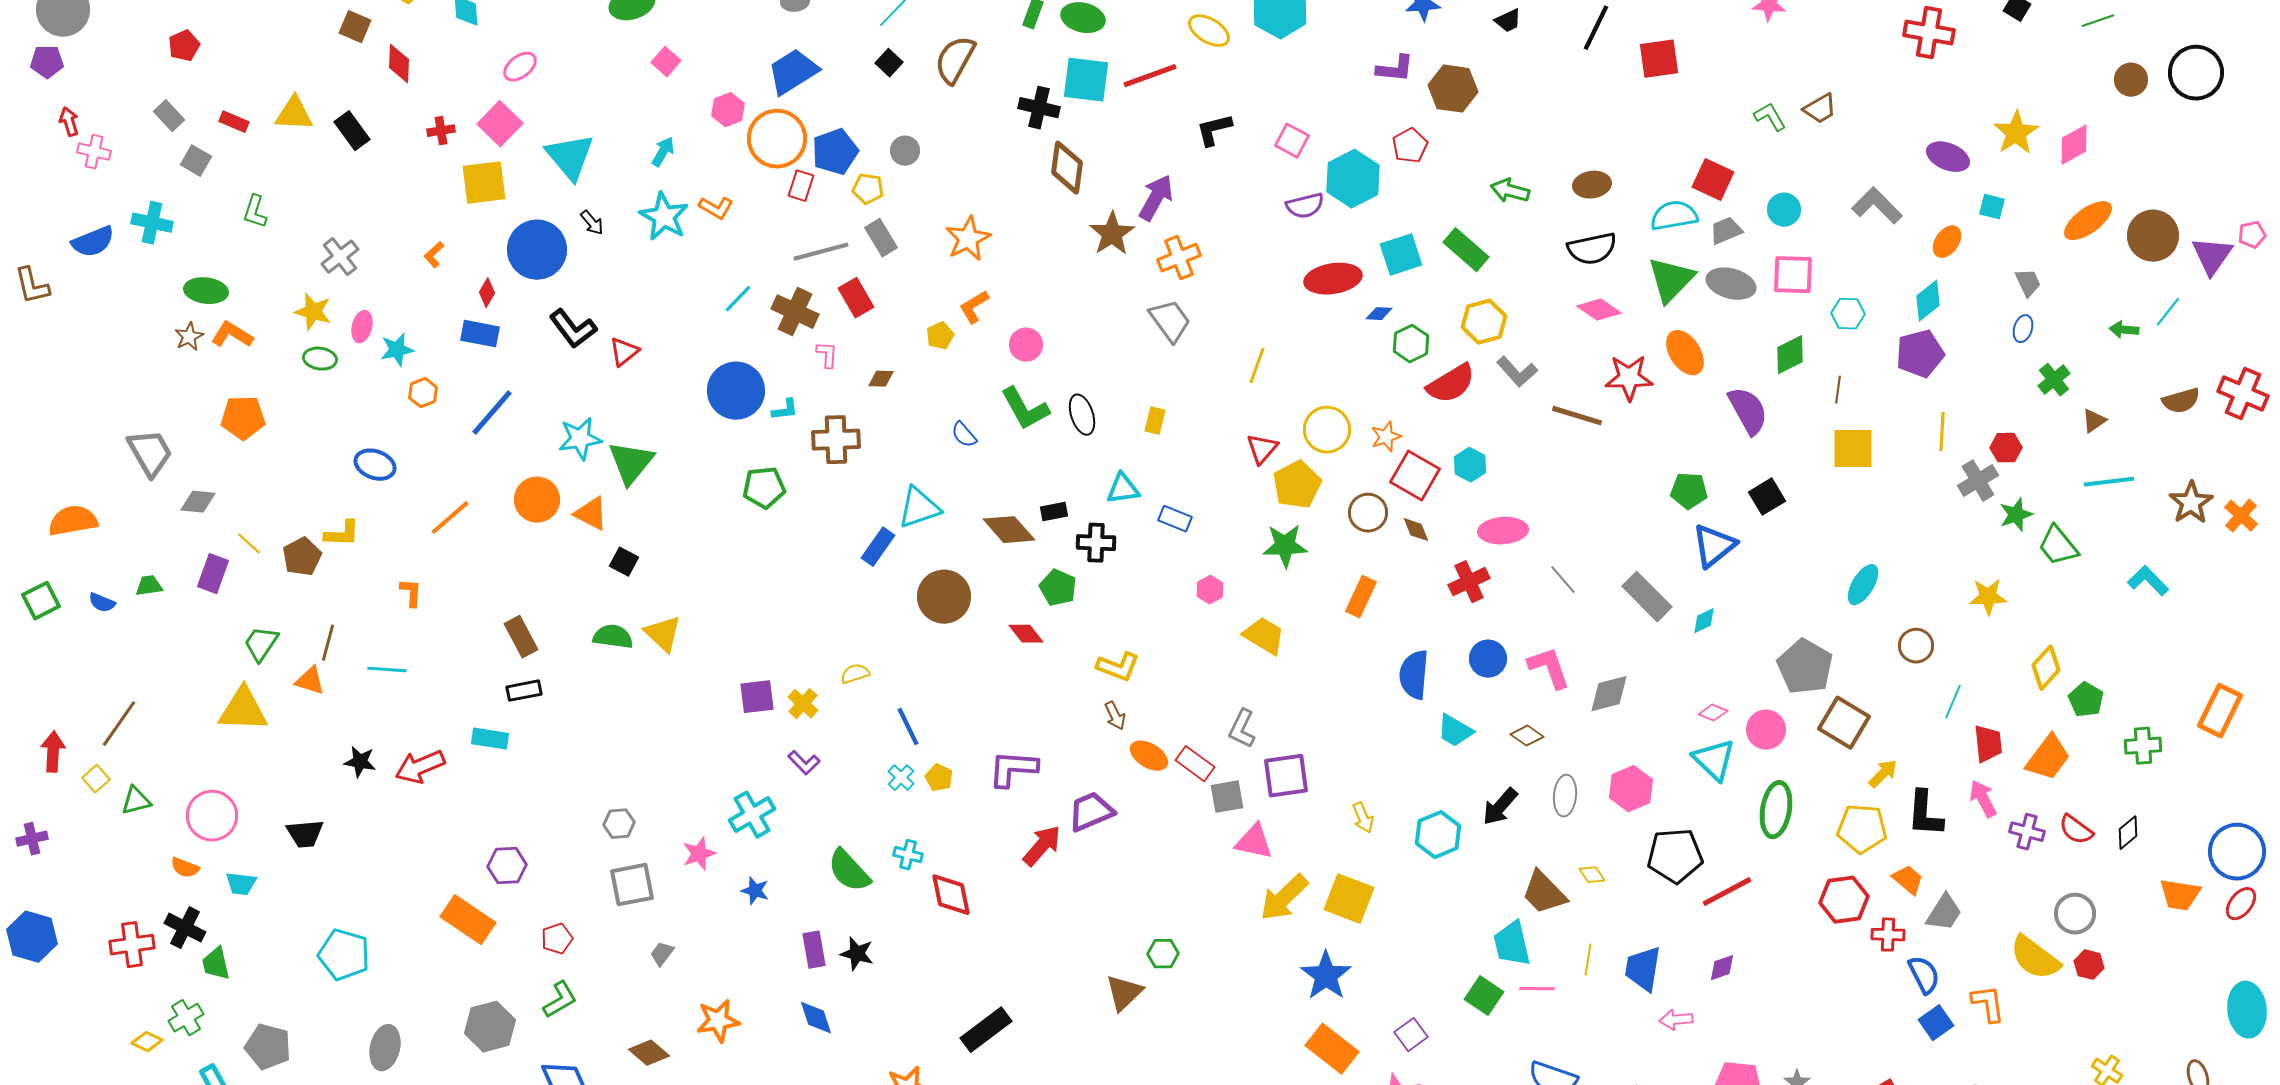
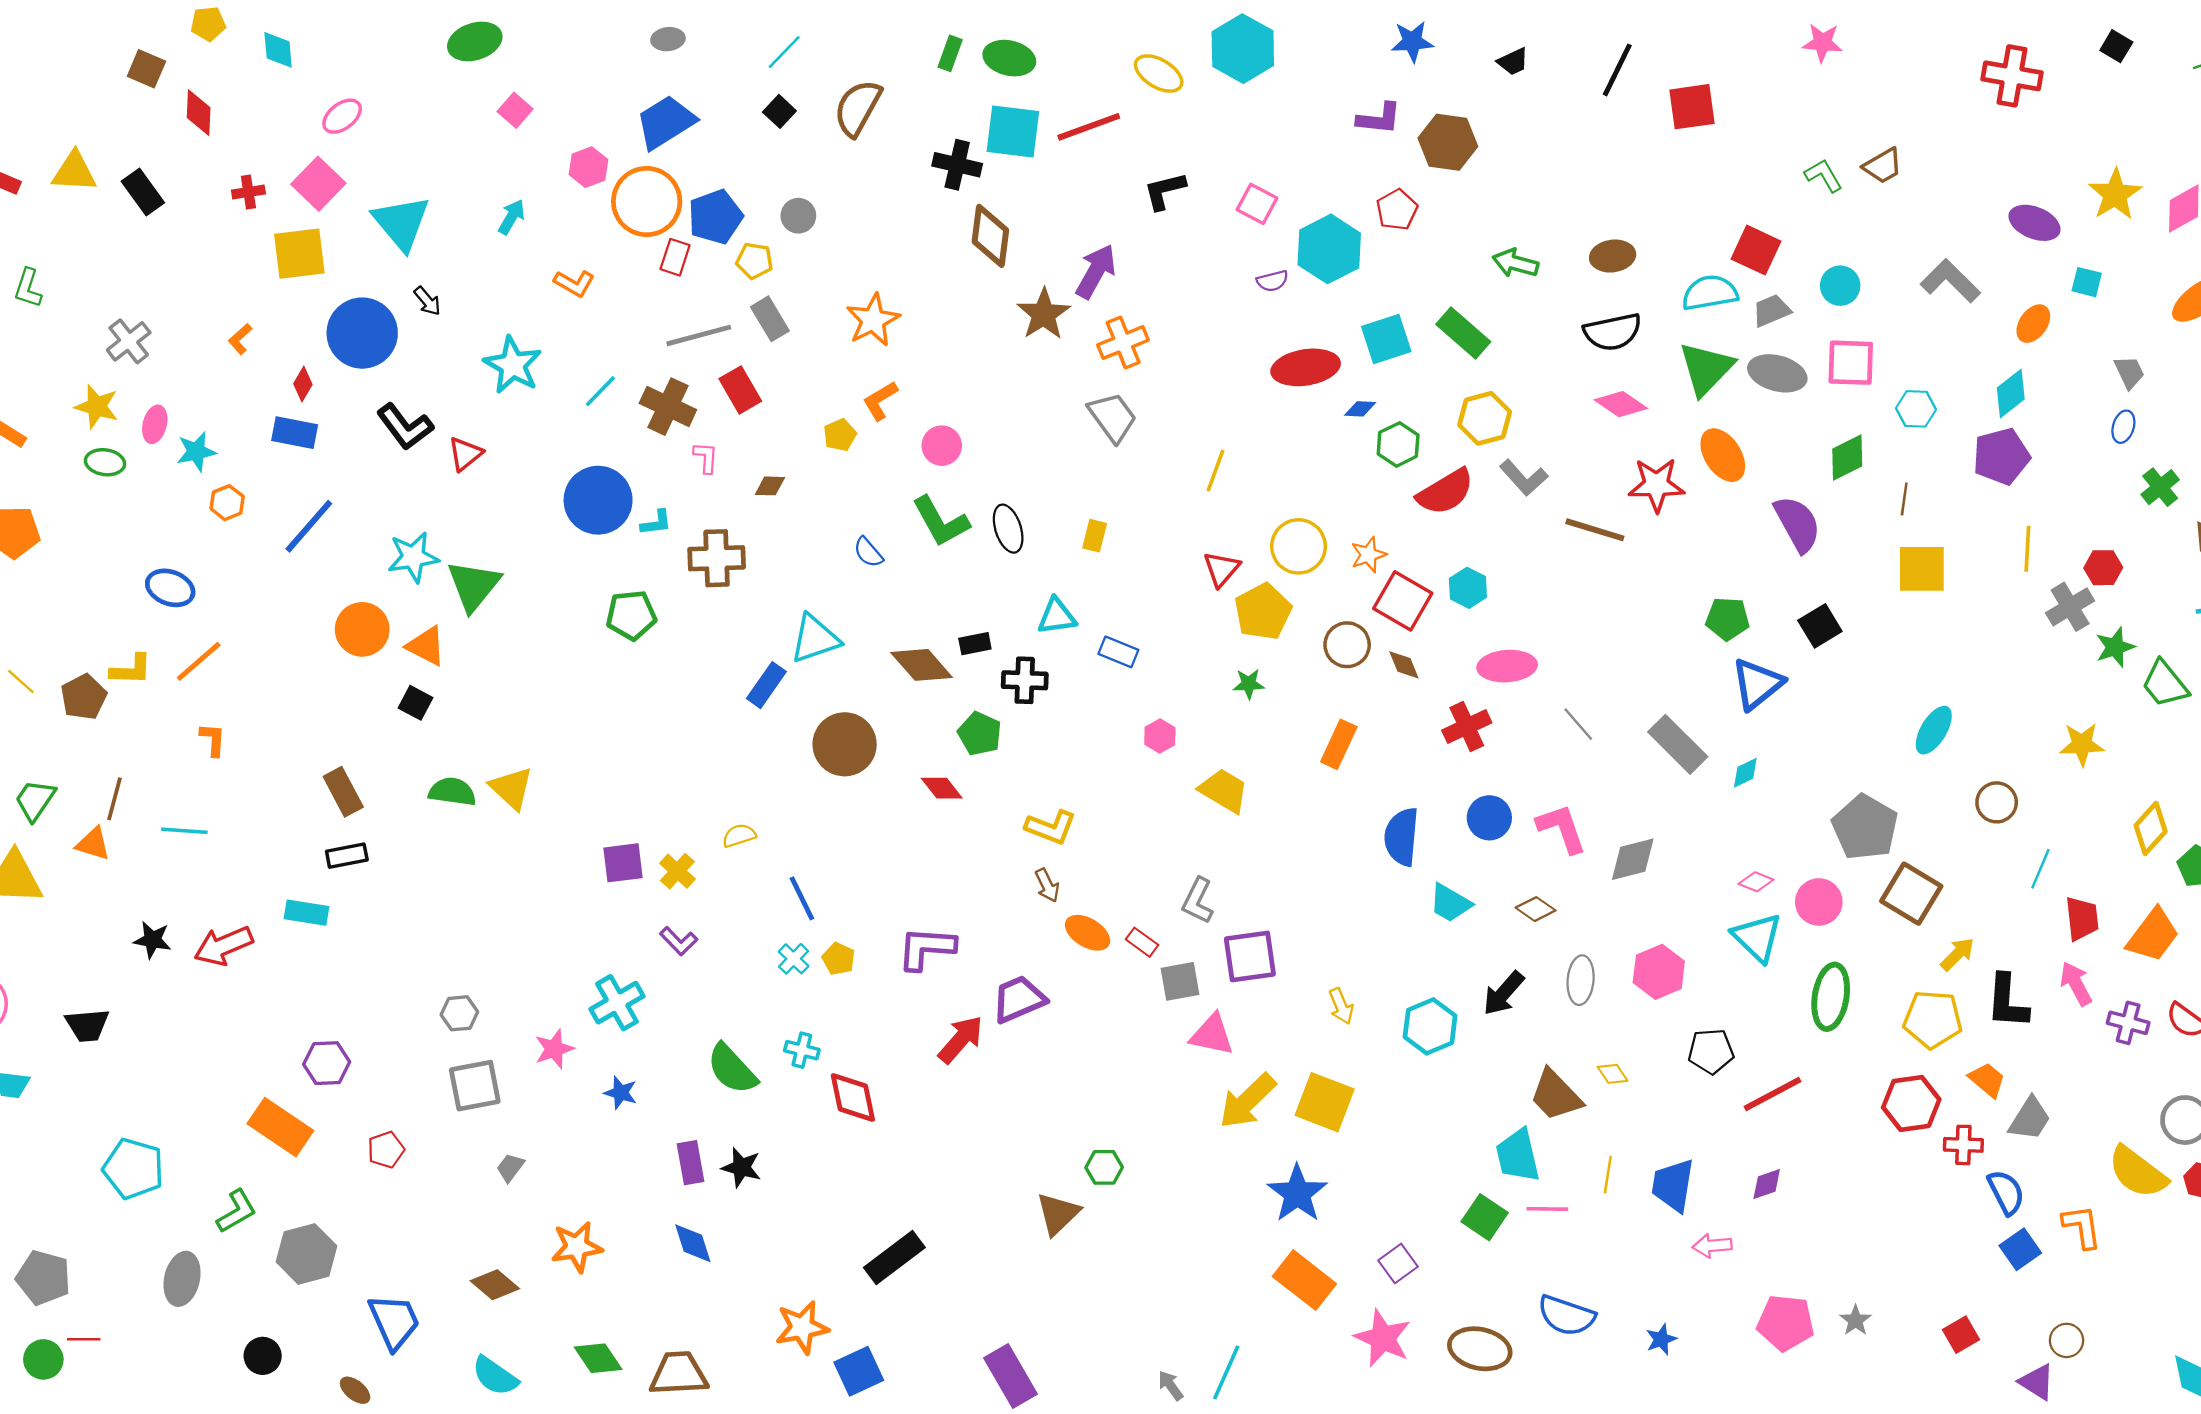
purple semicircle: (1305, 206) -> (1272, 281), size x0.7
cyan star: (664, 217) -> (513, 365), moved
orange line: (450, 518) -> (199, 661), moved
green star: (1285, 546) -> (1249, 684), size x0.6
black square: (624, 562) -> (416, 703), moved
red rectangle: (1195, 764) -> (1142, 942), size x0.7
black pentagon: (1675, 856) -> (1711, 1051), size x0.7
green L-shape: (560, 1000) -> (237, 1211), moved

